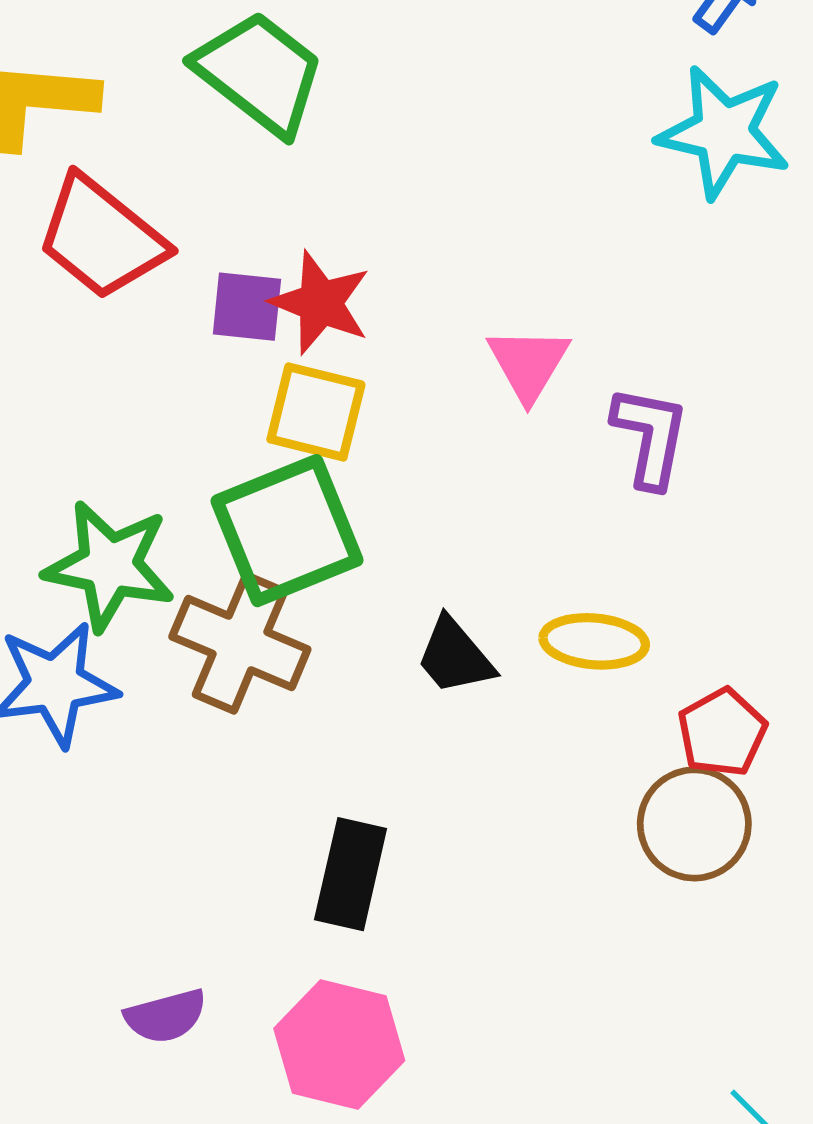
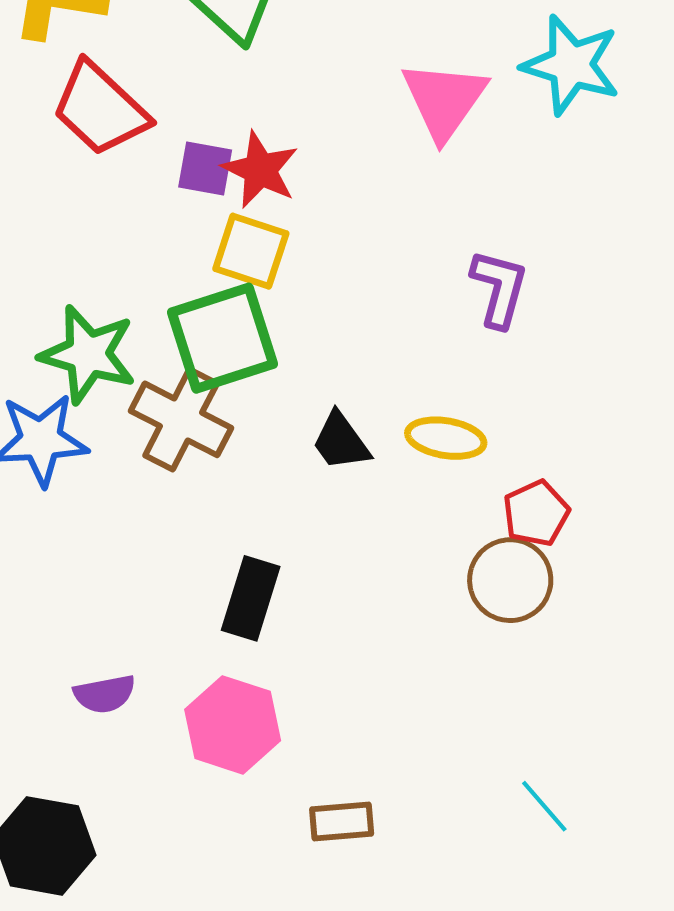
pink triangle: (528, 364) -> (444, 100), moved, size x1.4

